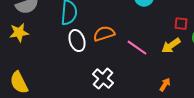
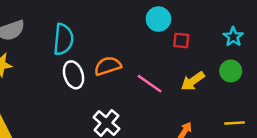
red square: (181, 24) -> (181, 41), moved

